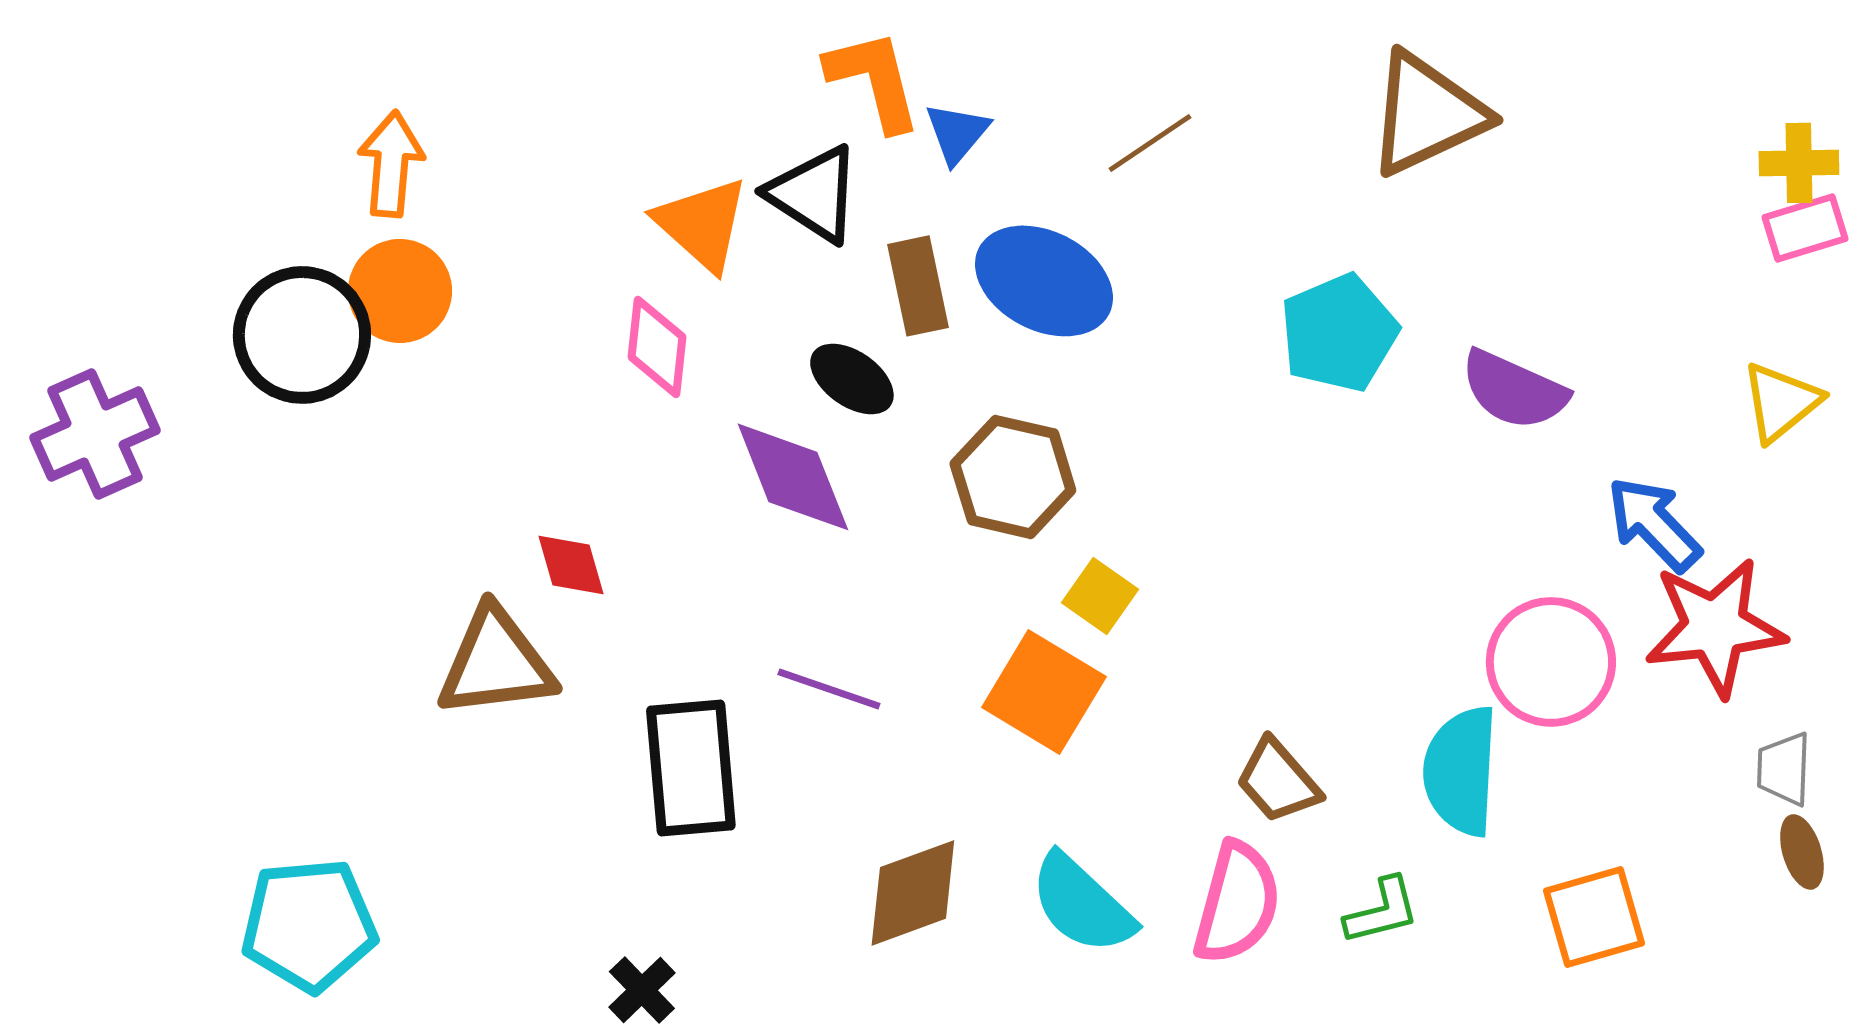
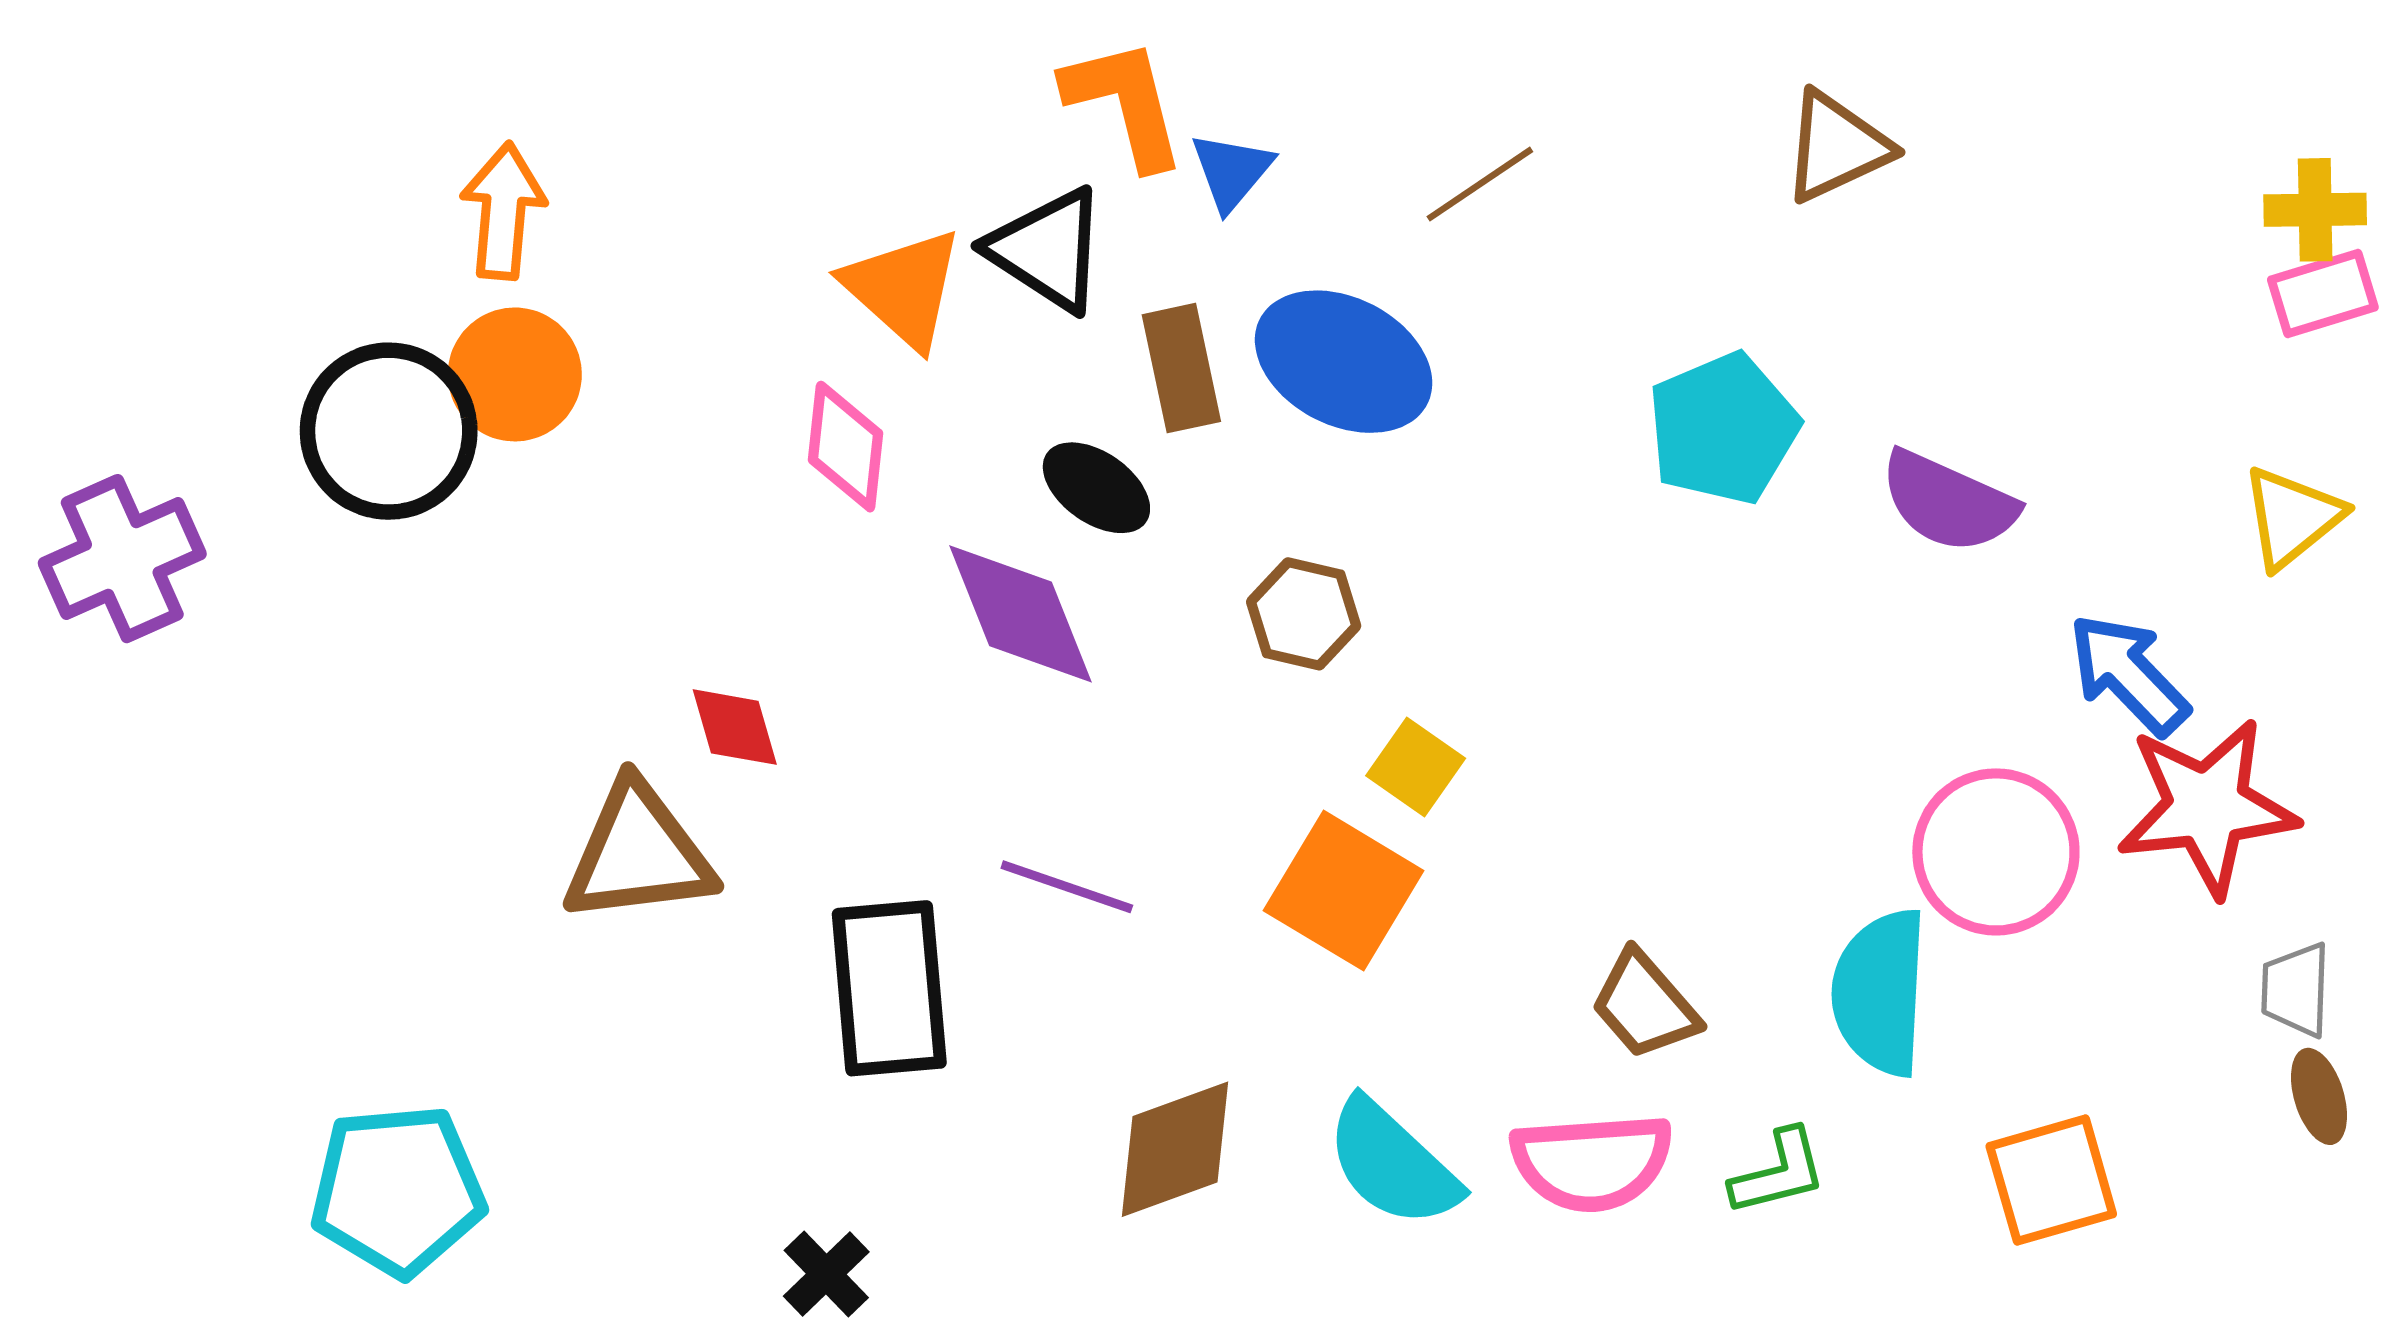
brown triangle: (1427, 114) -> (1836, 147), size x0.7
brown hexagon: (1013, 477) -> (1304, 614), size x0.7
pink semicircle: (1237, 903) -> (1592, 1162), turned 71

